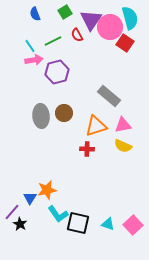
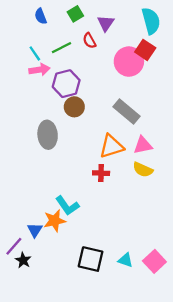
purple triangle: (91, 20) -> (106, 23), size x0.7
pink circle: (110, 27) -> (129, 62), moved
brown circle: (64, 113) -> (74, 107), moved
cyan L-shape: (58, 214) -> (67, 206), moved

